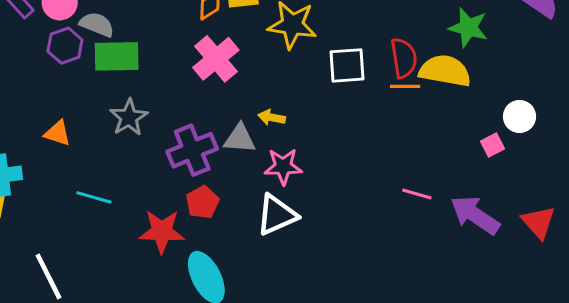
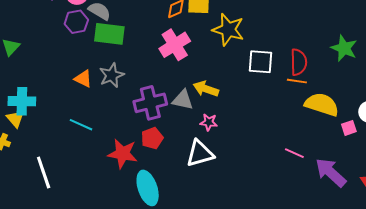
yellow semicircle: (445, 71) -> (322, 104), moved
yellow arrow: (272, 117) -> (206, 89), size x1.4
orange triangle: (58, 133) -> (83, 79), moved
pink star: (283, 166) -> (209, 122), size x0.7

